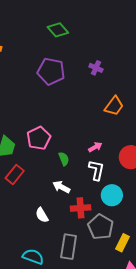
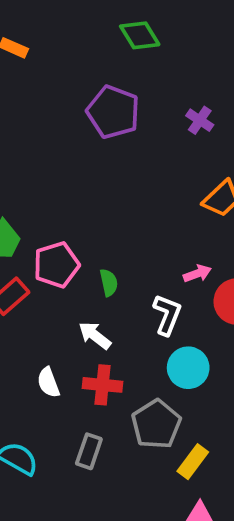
pink pentagon: (39, 138) -> (56, 265), moved
pink arrow: (95, 147) -> (197, 274), moved
red cross: (81, 208) -> (103, 385), moved
gray rectangle: (69, 247) -> (89, 451), size x0.7

